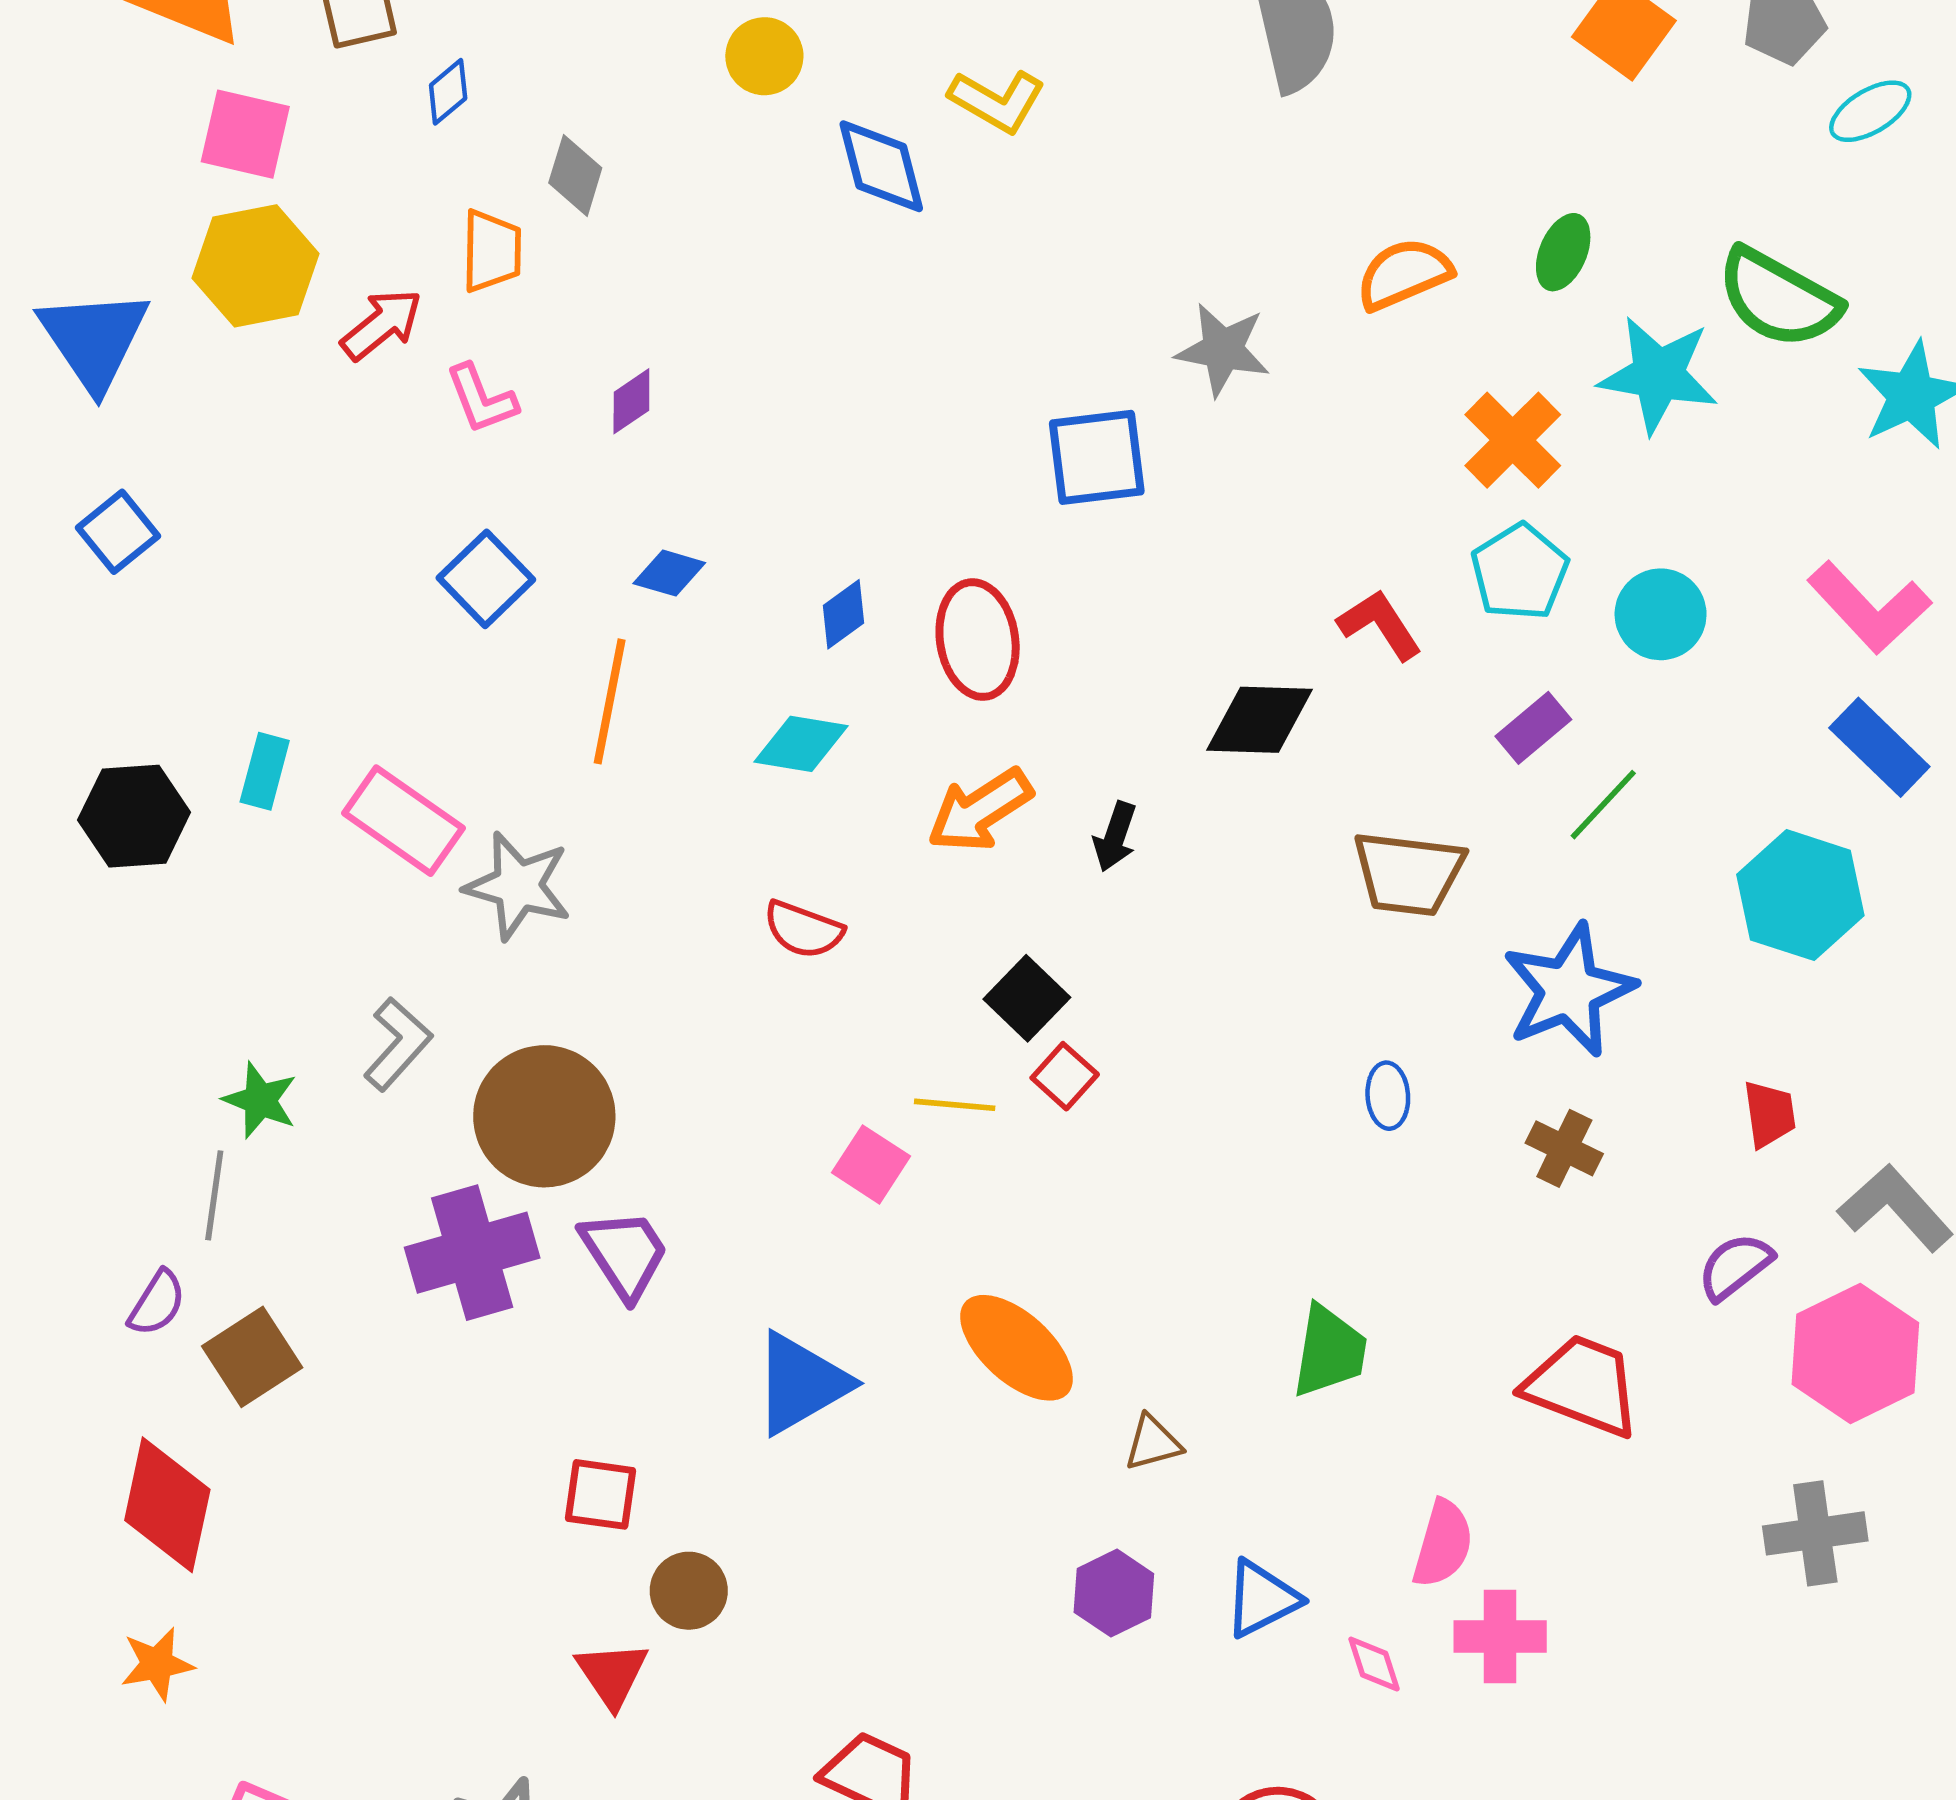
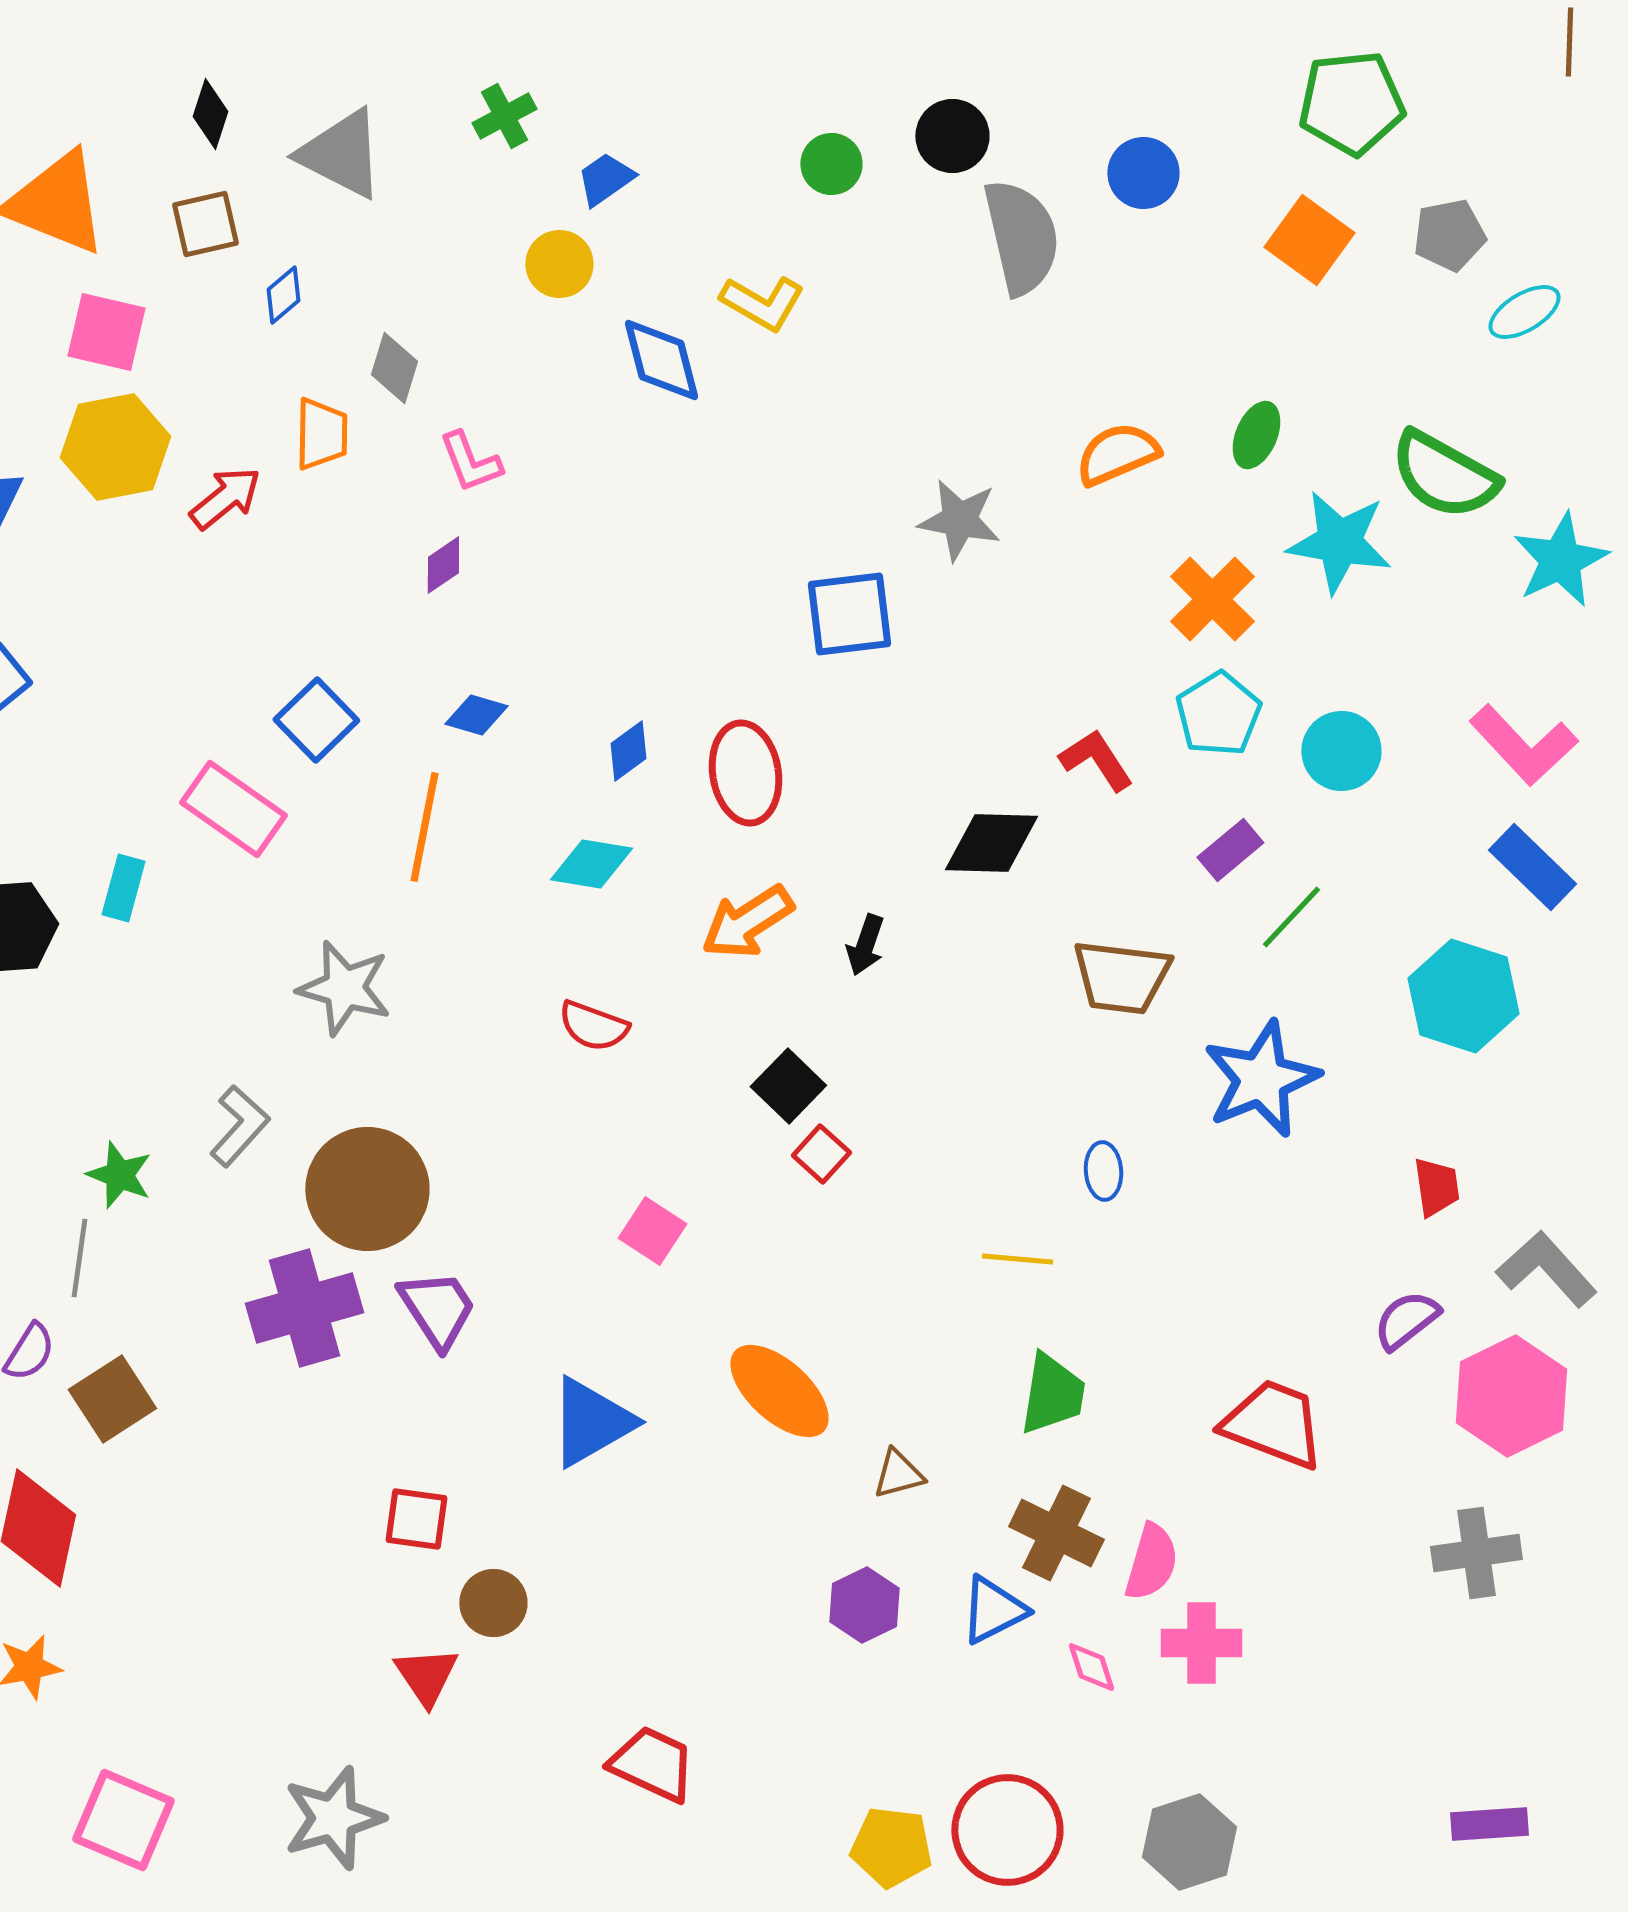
pink L-shape: (481, 399) -> (470, 462), moved
pink rectangle: (403, 821) -> (233, 809), moved
yellow line: (955, 1105) -> (1017, 1259), moved
brown cross: (1564, 1148) -> (1056, 1533), moved, size x1.4

